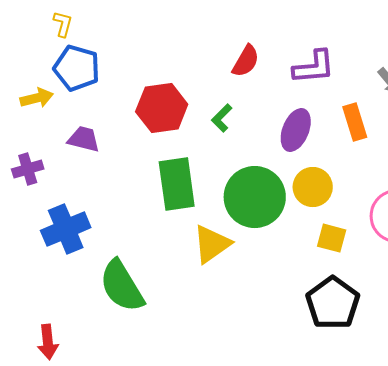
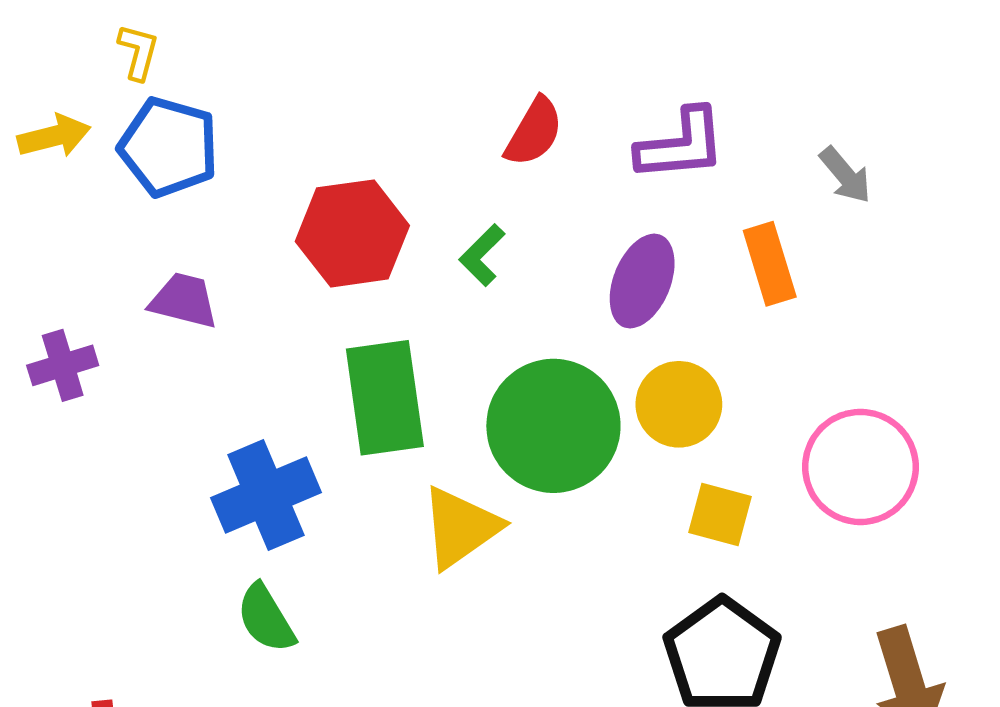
yellow arrow: (37, 98) -> (54, 136), moved
blue cross: (66, 229) -> (266, 495), moved
green semicircle: (122, 286) -> (266, 618), size x0.6

